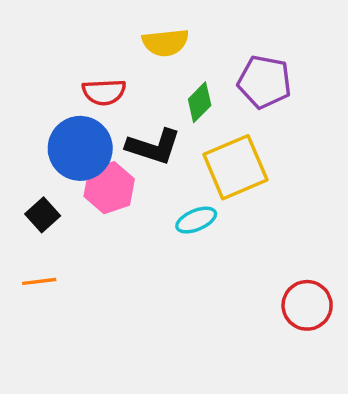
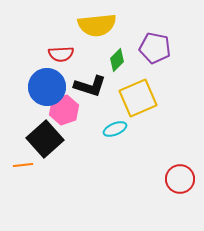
yellow semicircle: (165, 43) -> (97, 25), size x1.4
black square: (43, 215) -> (45, 139), moved, size x1.8

